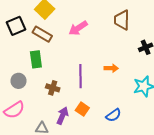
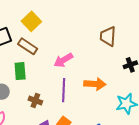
pink arrow: (78, 28) -> (63, 60), moved
orange arrow: (111, 68) -> (95, 84), size x1.5

